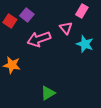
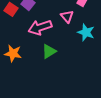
green triangle: (48, 93) -> (49, 51), moved

